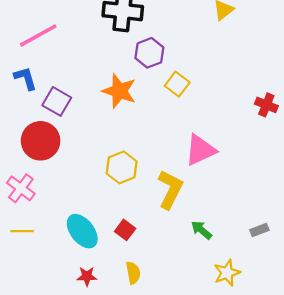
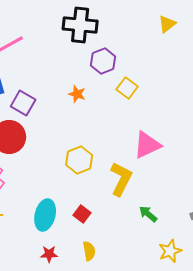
orange star: (119, 91) -> (77, 94), size x0.6
cyan ellipse: (82, 231) -> (45, 215), turned 52

